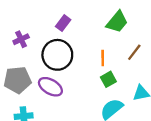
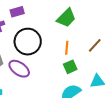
green trapezoid: (117, 22) -> (66, 18), moved
purple rectangle: (63, 23) -> (17, 12), moved, turned 32

